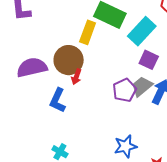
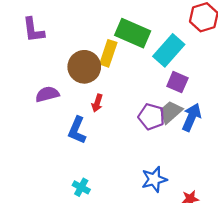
brown circle: (69, 60) -> (84, 67), moved
purple semicircle: (32, 67) -> (47, 94), size x0.7
purple pentagon: (125, 90) -> (151, 117), turned -30

